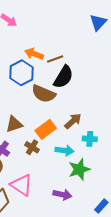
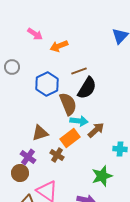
orange arrow: (34, 54) -> (59, 46), moved, turned -42
brown semicircle: (44, 94) -> (68, 104), turned -135
cyan cross: (90, 139) -> (120, 149), moved
cyan arrow: (65, 150) -> (79, 121), moved

